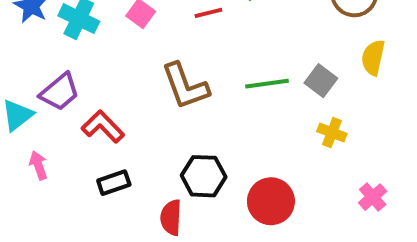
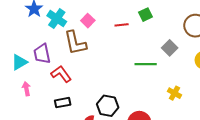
gray square: (321, 81) -> (170, 48), moved
brown L-shape: (185, 86) -> (75, 43), moved
purple trapezoid: (60, 92) -> (42, 54), turned 110

